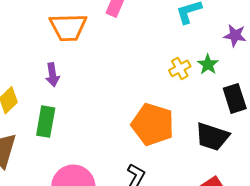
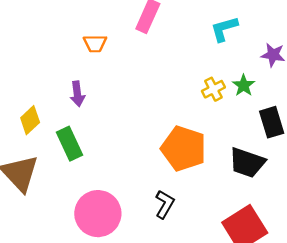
orange trapezoid: (68, 27) -> (95, 43), size x0.6
green rectangle: (46, 122) -> (69, 144), turned -36

